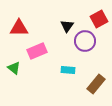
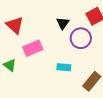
red triangle: (19, 28) -> (15, 25), turned 42

